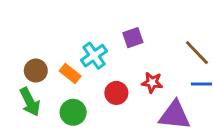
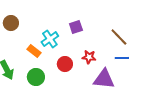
brown circle: (36, 71) -> (11, 23), moved

